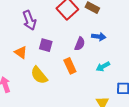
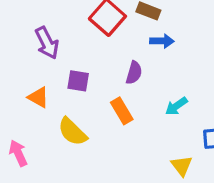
blue arrow: (99, 37) -> (162, 41), moved

